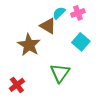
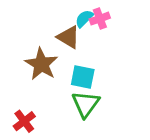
pink cross: (78, 13) -> (100, 19), moved
cyan square: (81, 42) -> (83, 77), moved, turned -30

